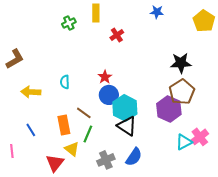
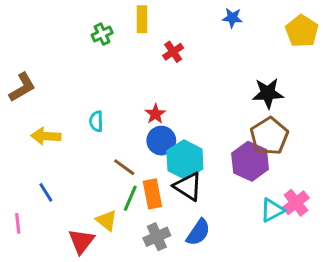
orange rectangle: (64, 125) -> (152, 194), moved

